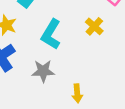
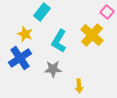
yellow cross: (94, 26) -> (92, 35), size x1.6

